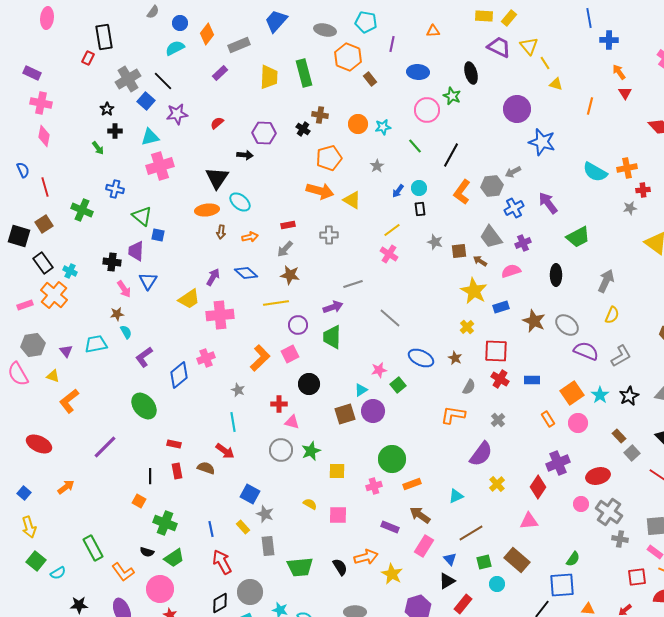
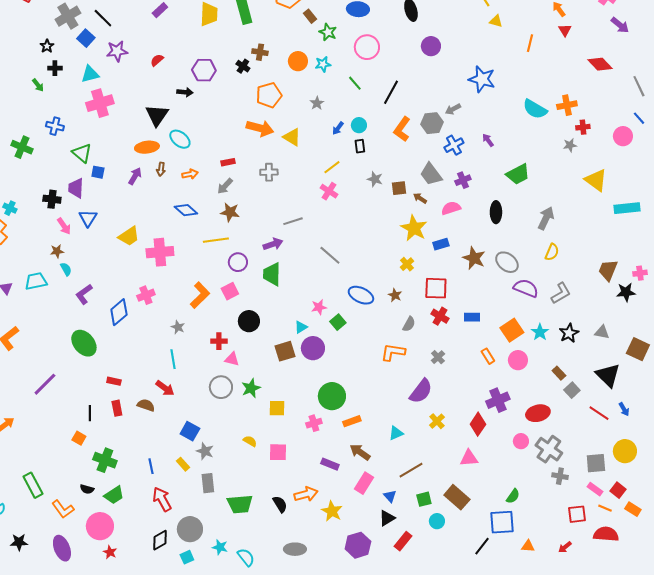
green star: (452, 96) -> (328, 32), moved
purple circle: (517, 109) -> (431, 46), moved, size x0.7
purple arrow: (548, 203) -> (488, 140), size x0.6
purple arrow: (213, 277) -> (135, 176), moved

